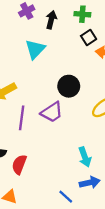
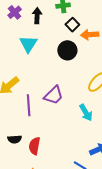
black circle: (69, 86) -> (67, 50), moved
cyan arrow: (85, 157) -> (86, 113), moved

